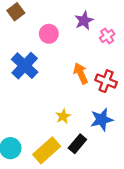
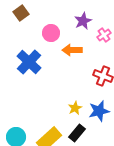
orange arrow: (81, 73) -> (72, 50), moved, turned -66
yellow star: (63, 116) -> (75, 108), moved

